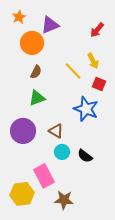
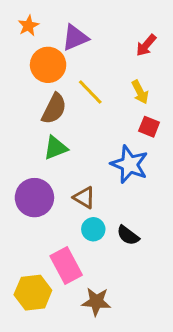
yellow line: (73, 71) -> (90, 92), moved
brown semicircle: (36, 72) -> (54, 109), size x1.5

